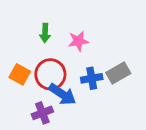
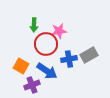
orange square: (20, 74) -> (21, 66), moved
red circle: (50, 74) -> (46, 44), moved

